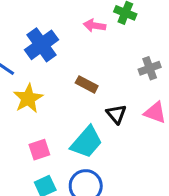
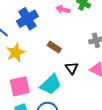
pink square: (39, 150) -> (20, 86), size x1.5

